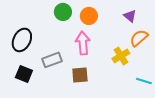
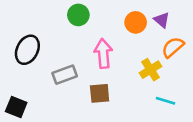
orange circle: (89, 16) -> (136, 22), moved
black square: (24, 74) -> (16, 107), moved
cyan line: (144, 81) -> (165, 101), moved

